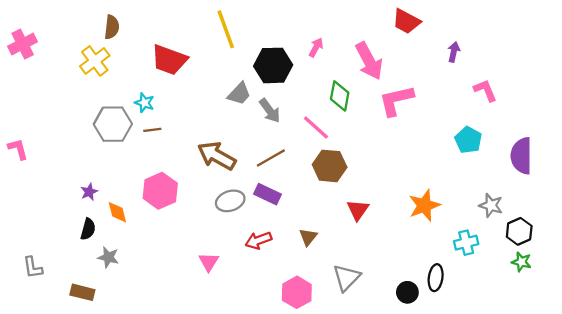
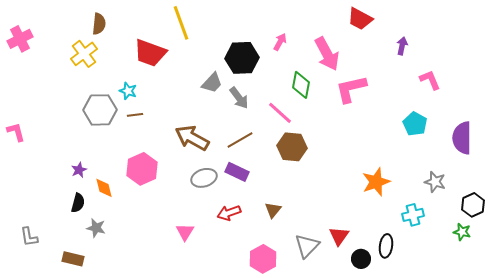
yellow line: (226, 29) -> (181, 23), moved
red triangle: (358, 210) -> (339, 236), moved
black hexagon: (519, 231) -> (473, 205), moved

